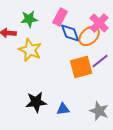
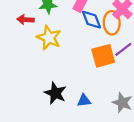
orange ellipse: (89, 36) -> (112, 23), turned -50
black star: (36, 102) -> (55, 93), turned 30

